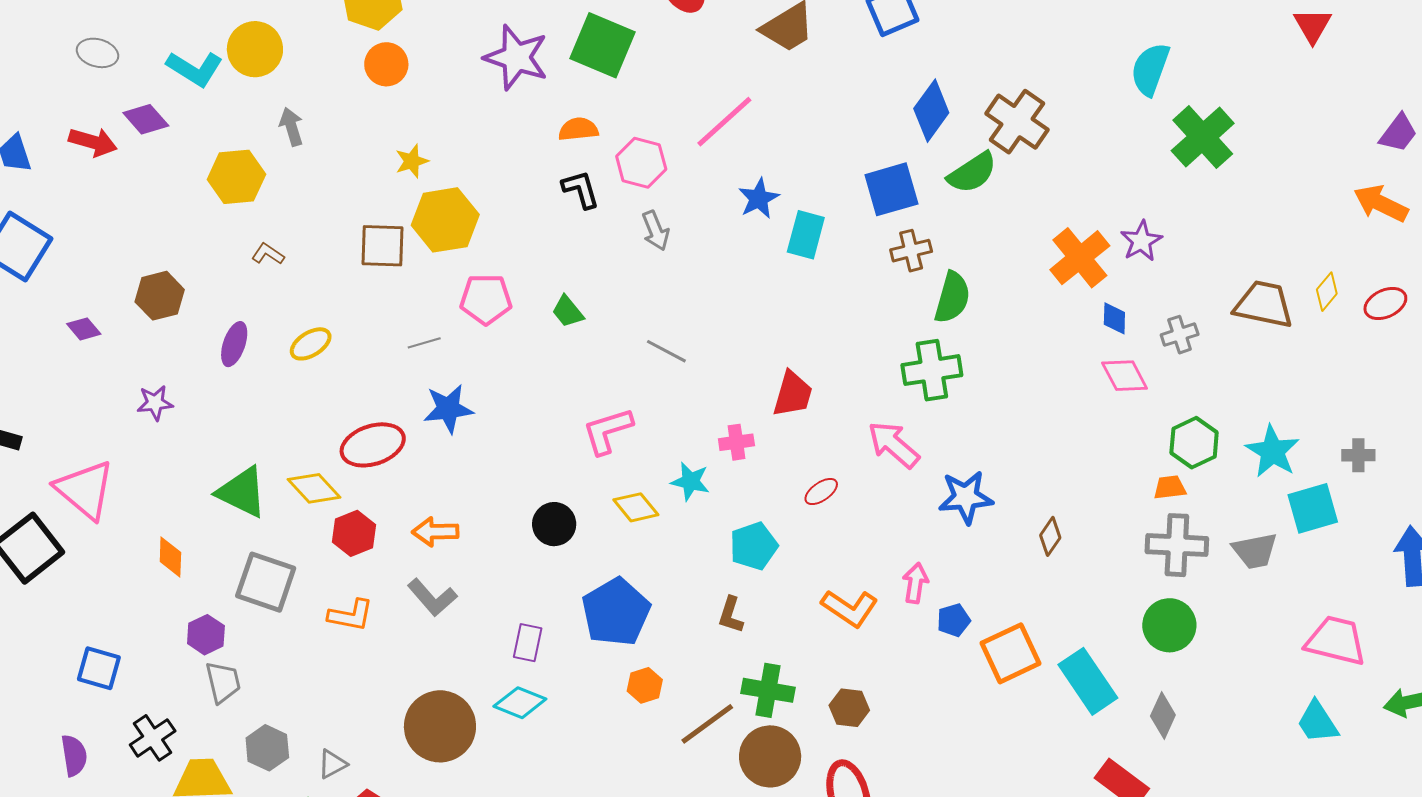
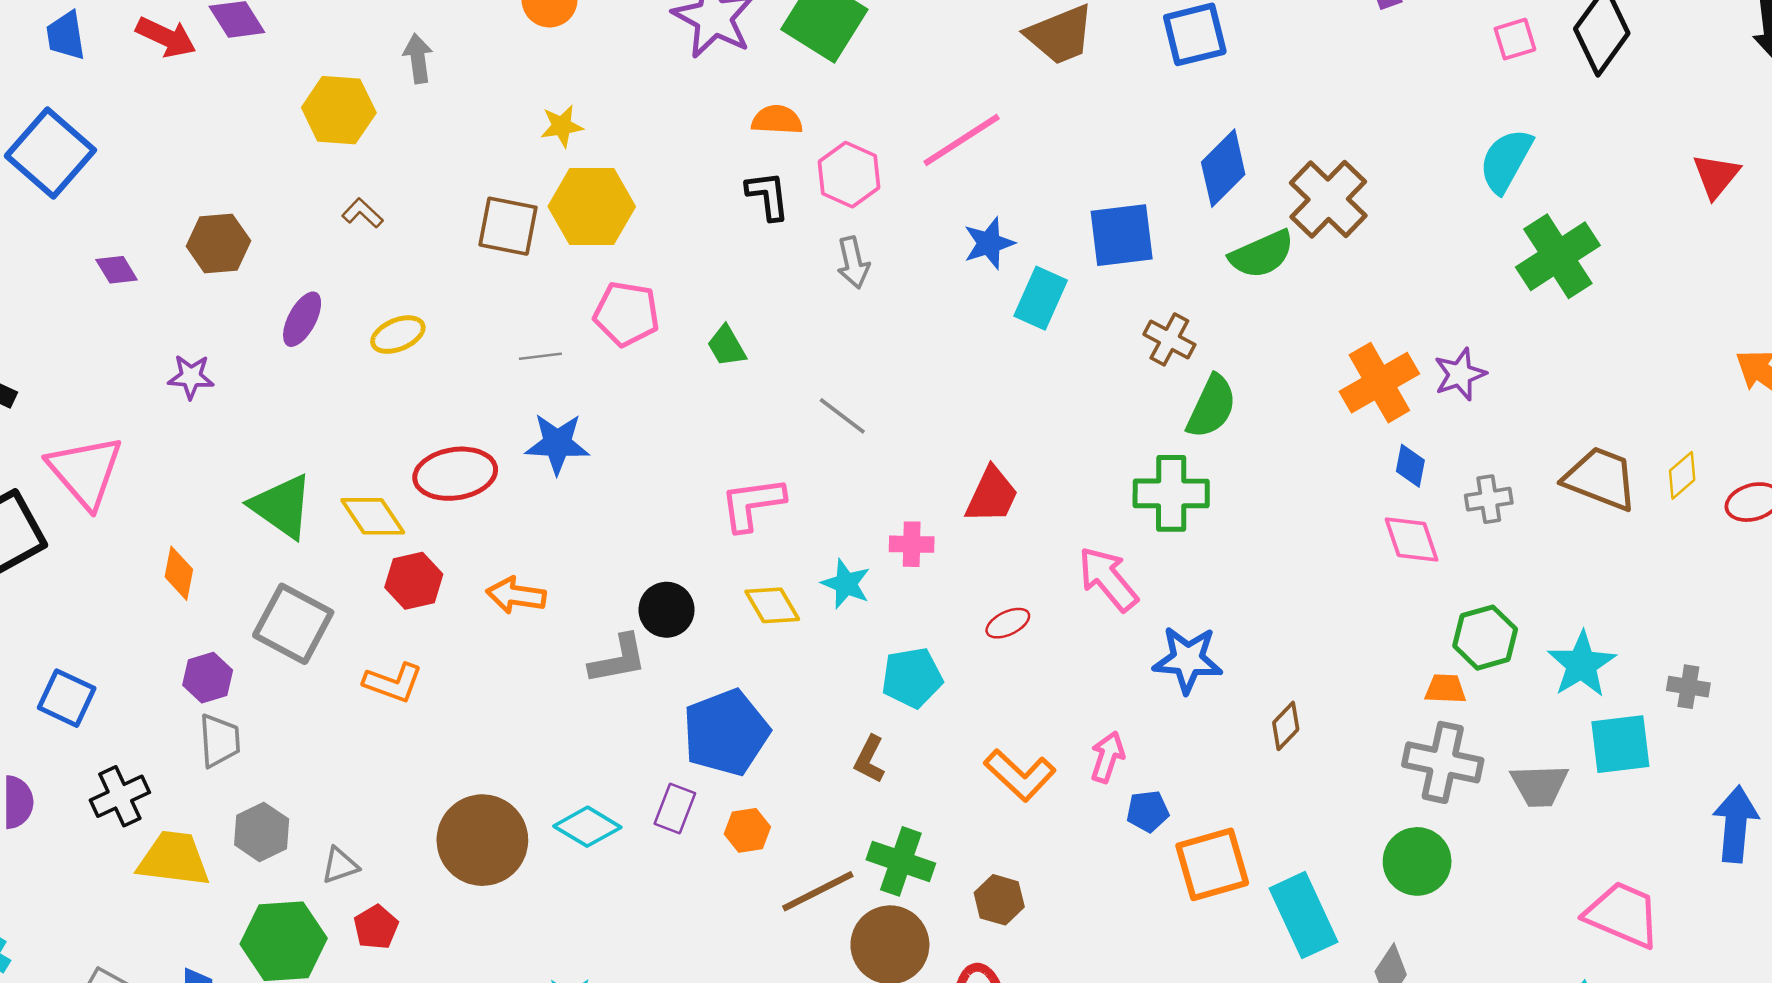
red triangle: (1312, 26) -> (1716, 176), moved
blue square: (891, 189) -> (1122, 235), moved
brown cross: (911, 251) -> (1169, 339), turned 33
gray L-shape: (432, 597) -> (618, 659), moved, turned -69
purple rectangle: (528, 643) -> (675, 809), moved

